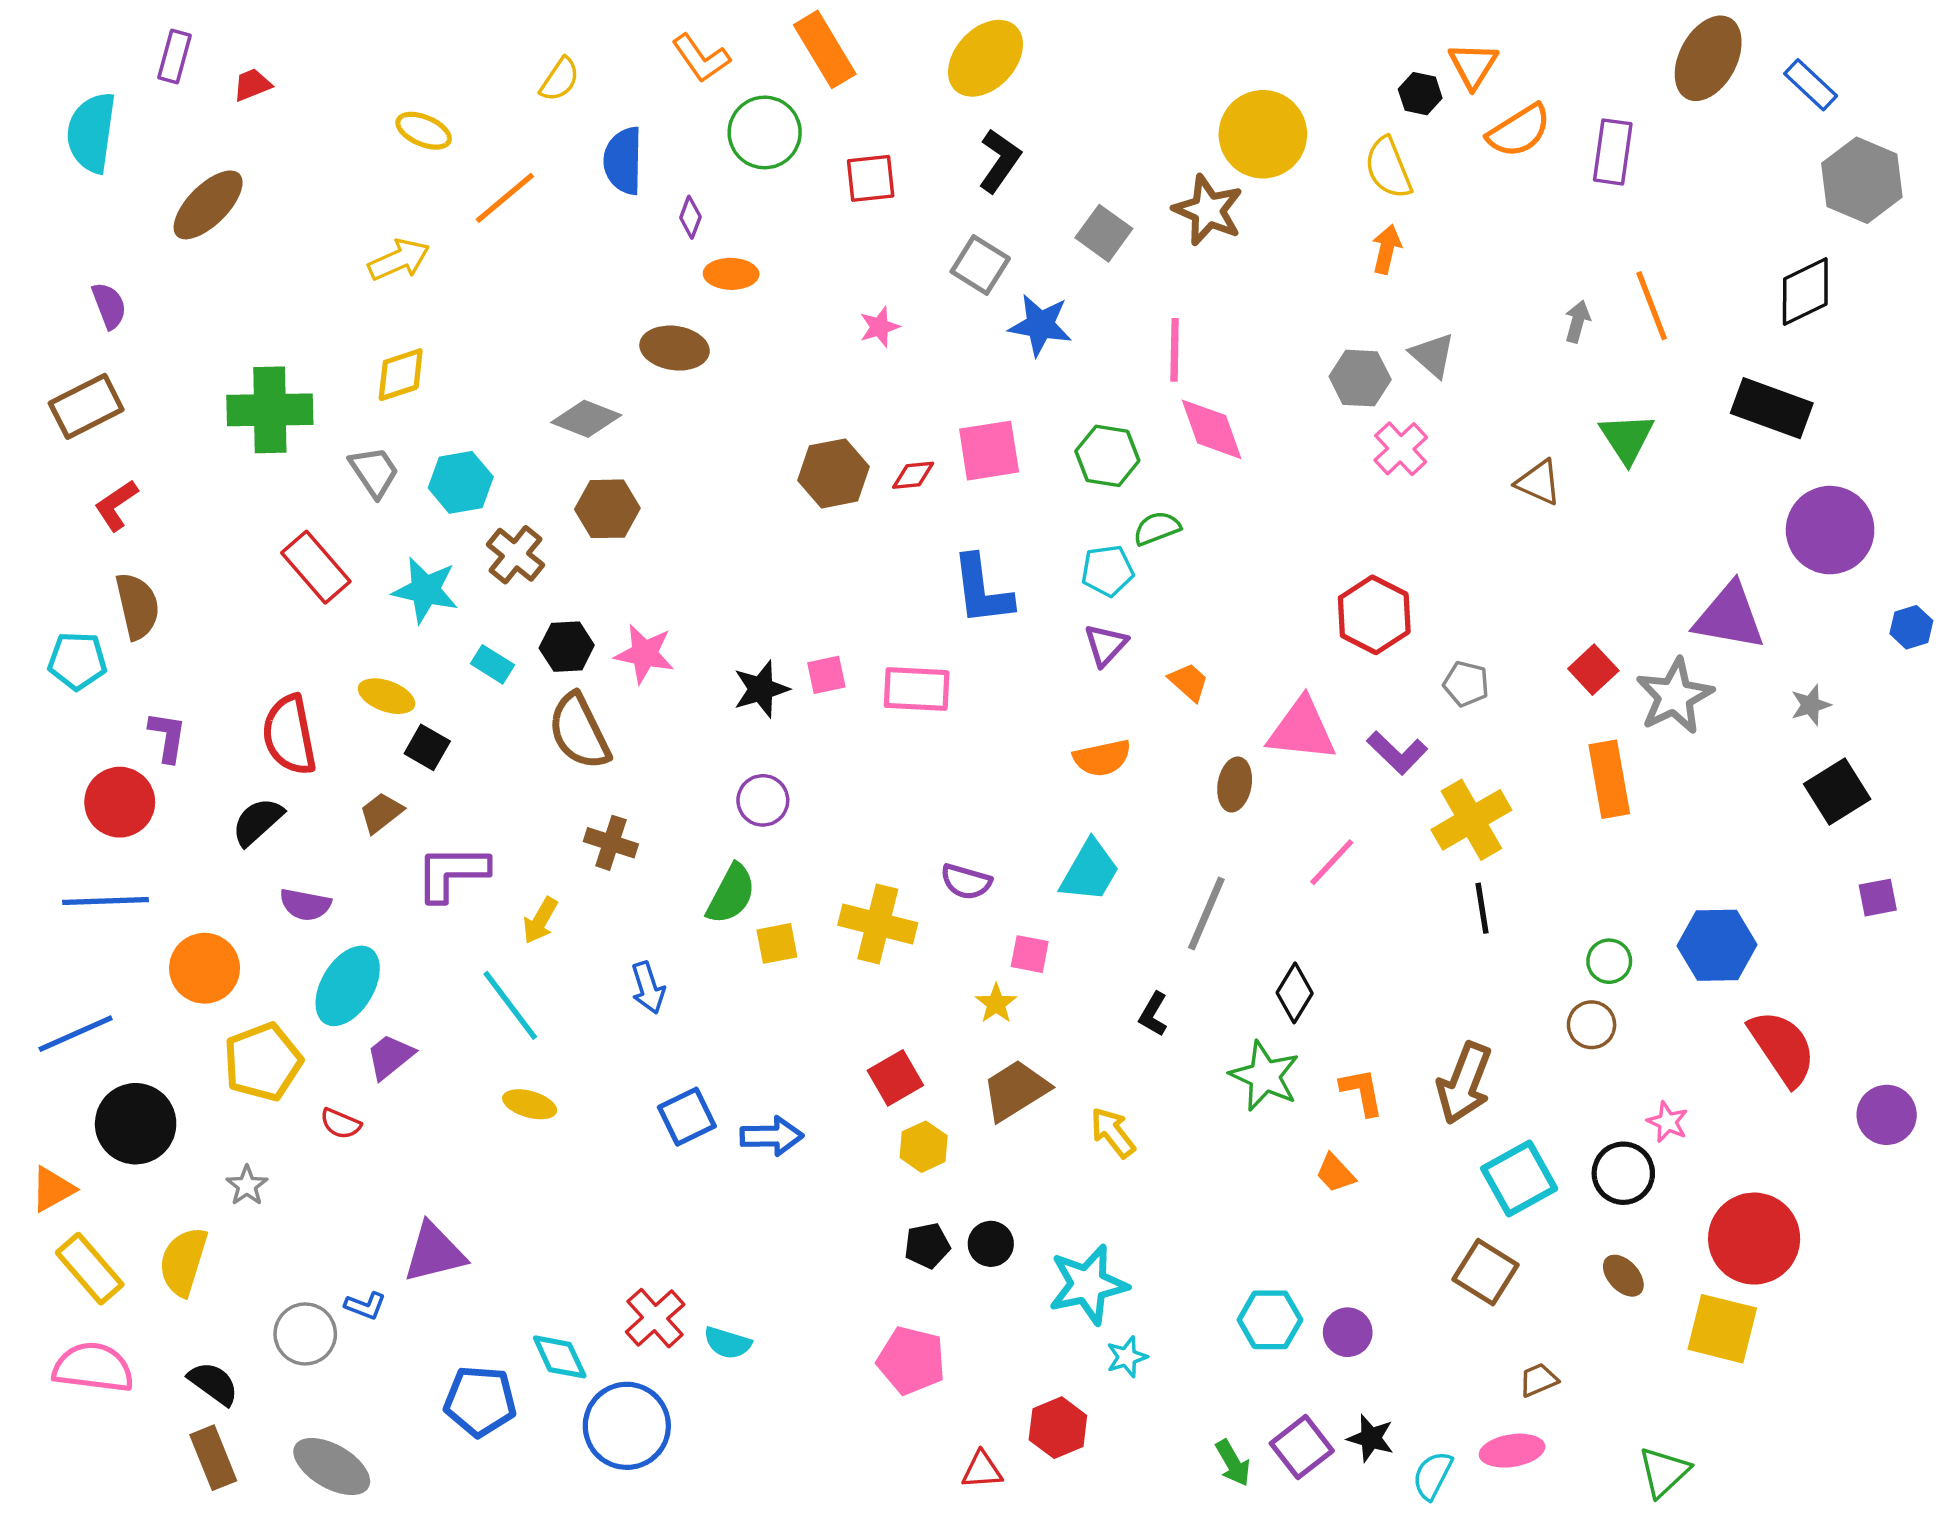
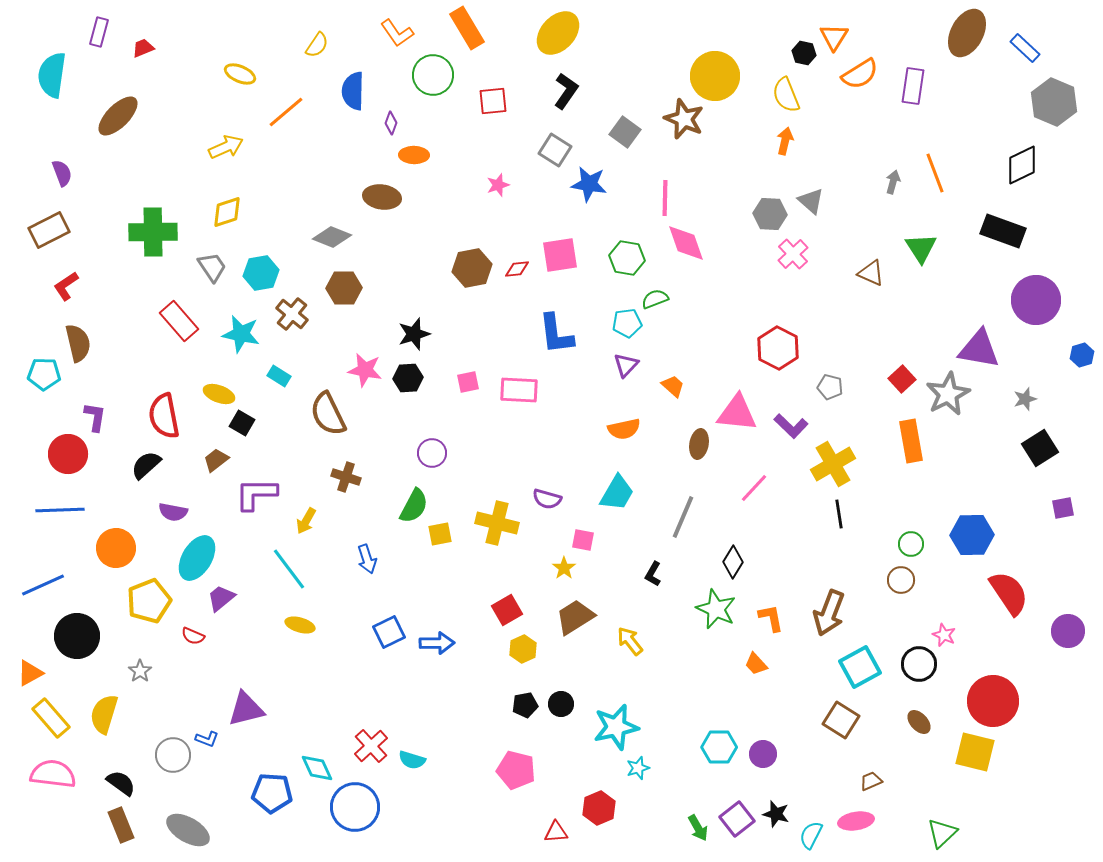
black hexagon: (567, 647) -> (408, 378), moved
black star: (761, 689) -> (414, 334), moved

